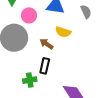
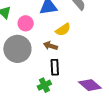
yellow semicircle: (63, 32) -> (63, 30), turned -35

